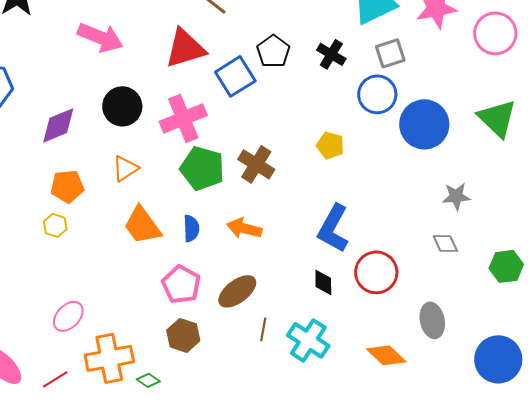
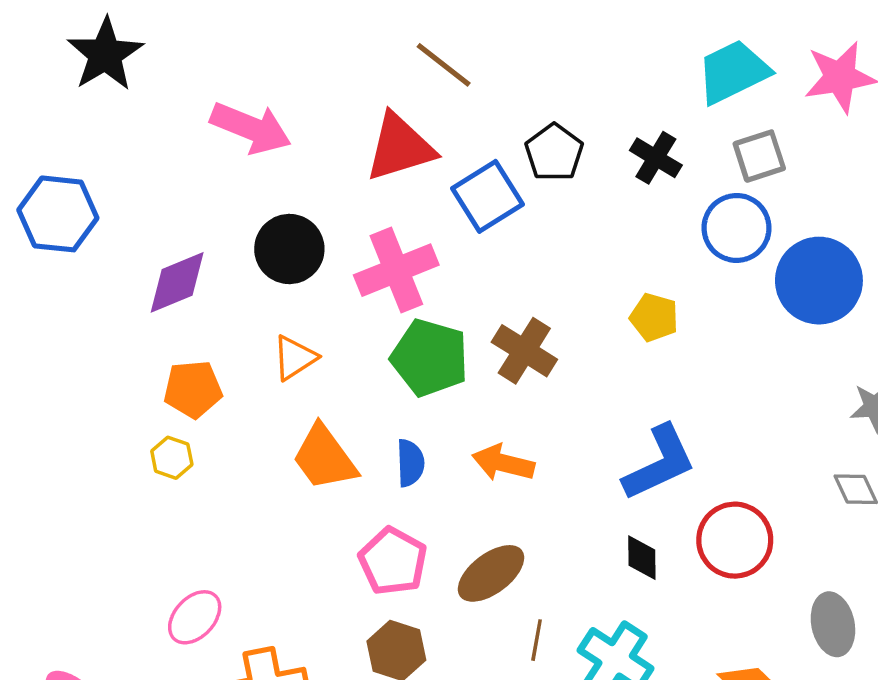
blue L-shape: (333, 228) -> (659, 463), turned -144

